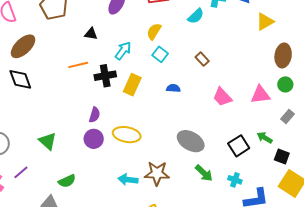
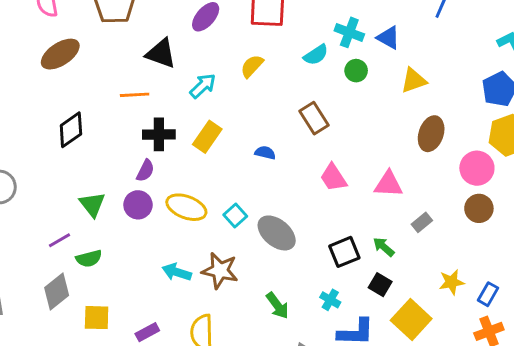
black triangle: (91, 34) -> (161, 53), size x1.6
cyan square: (160, 54) -> (235, 216), moved
brown rectangle: (202, 59) -> (314, 118), size x1.5
black cross: (105, 76) -> (159, 134), moved
black diamond: (20, 79) -> (71, 130), moved, turned 65
green circle: (285, 84) -> (356, 71), moved
green triangle: (48, 141) -> (92, 204), moved
black square: (282, 157) -> (380, 285), moved
purple line: (21, 172) -> (59, 240), moved
green arrow: (204, 173) -> (278, 306), moved

